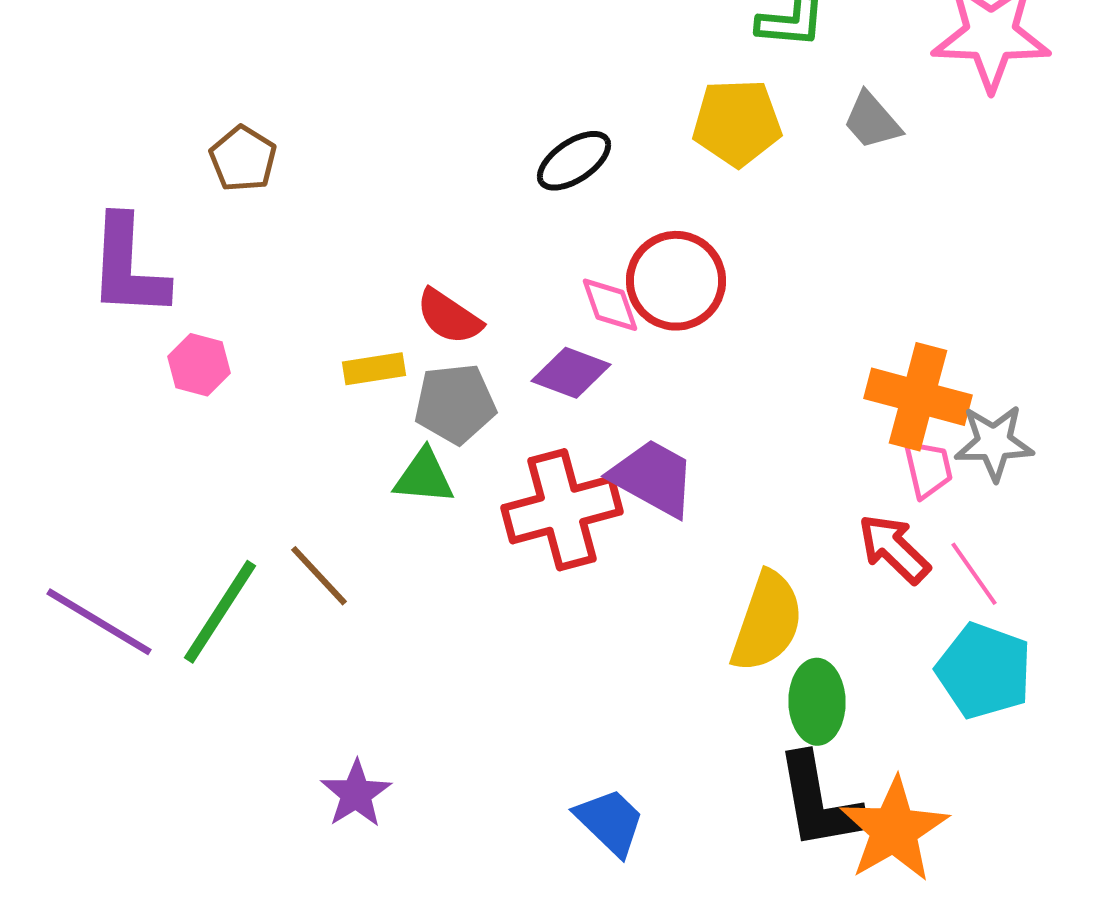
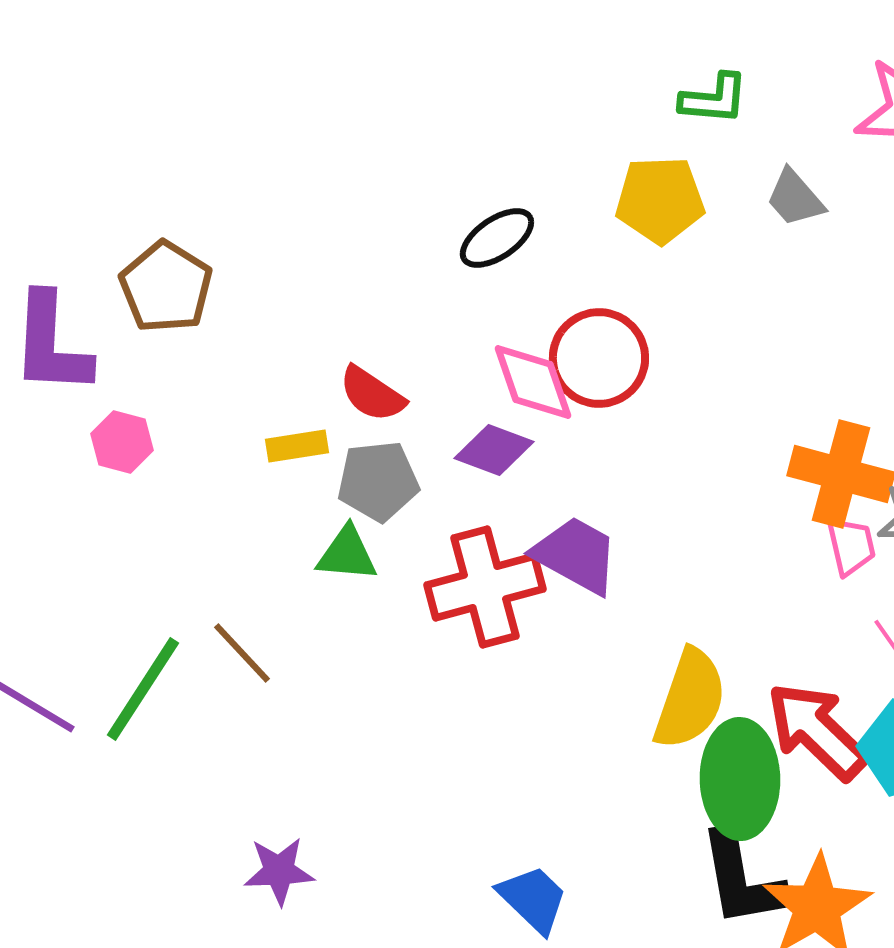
brown pentagon: (243, 159) -> (166, 287), moved, size x1.4
pink diamond: (610, 305) -> (533, 382), size x1.4
red arrow: (894, 549) -> (817, 731), moved, size x1.4
green ellipse: (817, 702) -> (740, 779), size x1.4
purple star: (356, 794) -> (279, 871), turned 30

